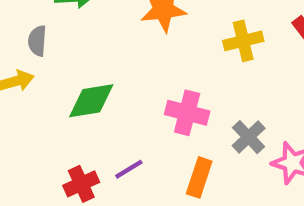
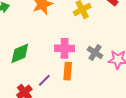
orange rectangle: (199, 177) -> (68, 71), moved

